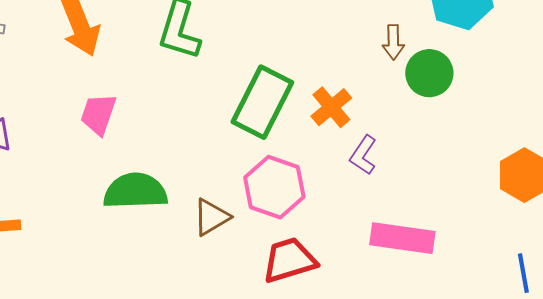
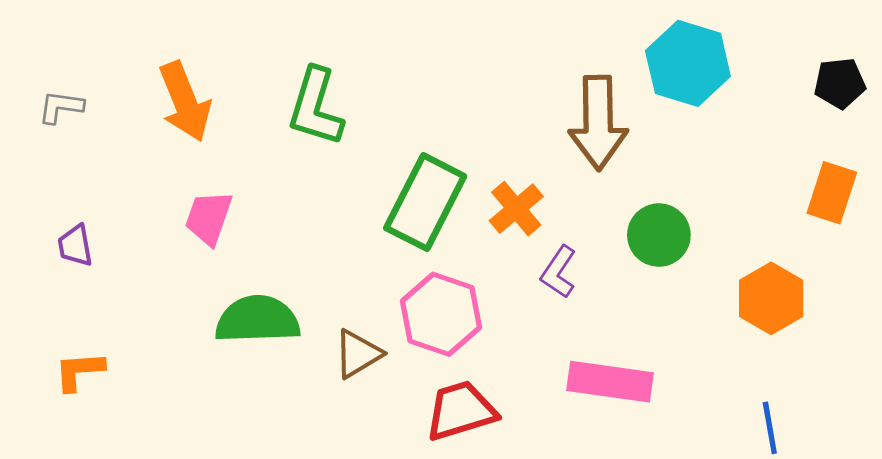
brown arrow: (393, 42) -> (598, 123), size x2.0
green circle: (429, 73) -> (659, 235), moved

